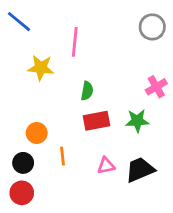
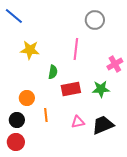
gray circle: (152, 27) -> (95, 20), moved
pink line: (75, 42) -> (76, 49), moved
green semicircle: (87, 91) -> (53, 72), moved

